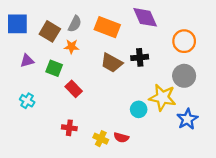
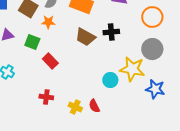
blue star: (187, 119) -> (155, 89), turned -30
red semicircle: (121, 138) -> (94, 106), turned 48

